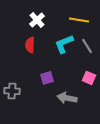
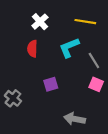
gray line: (87, 46) -> (94, 61), moved
gray cross: (12, 91) -> (13, 98), turned 35
gray arrow: (67, 98) -> (75, 119), moved

